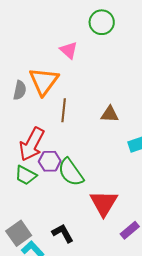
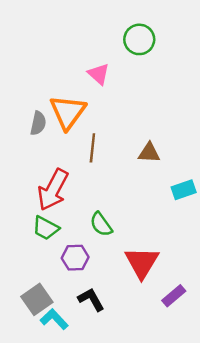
purple hexagon: (50, 161) -> (75, 258), moved
green semicircle: (71, 172) -> (101, 224), size x0.7

